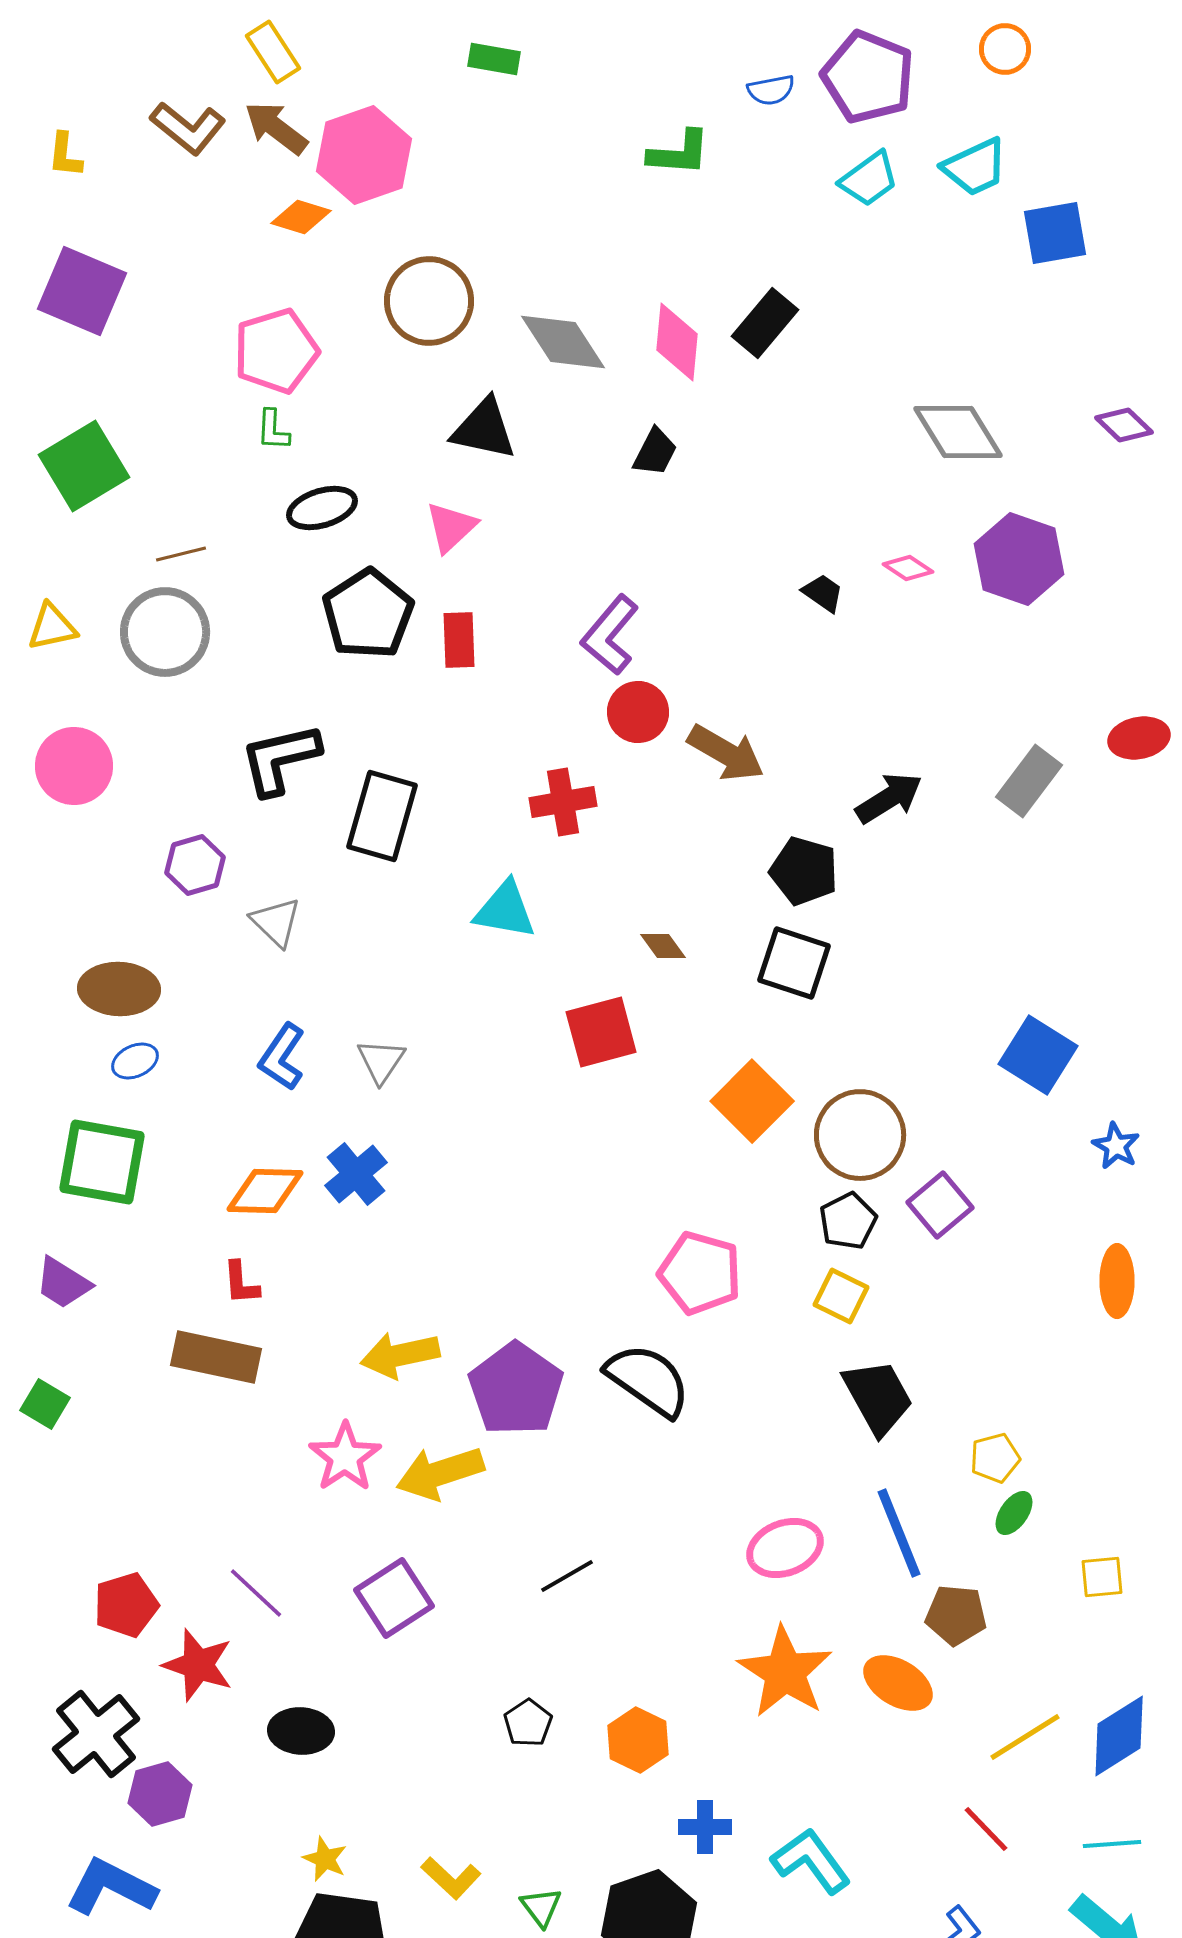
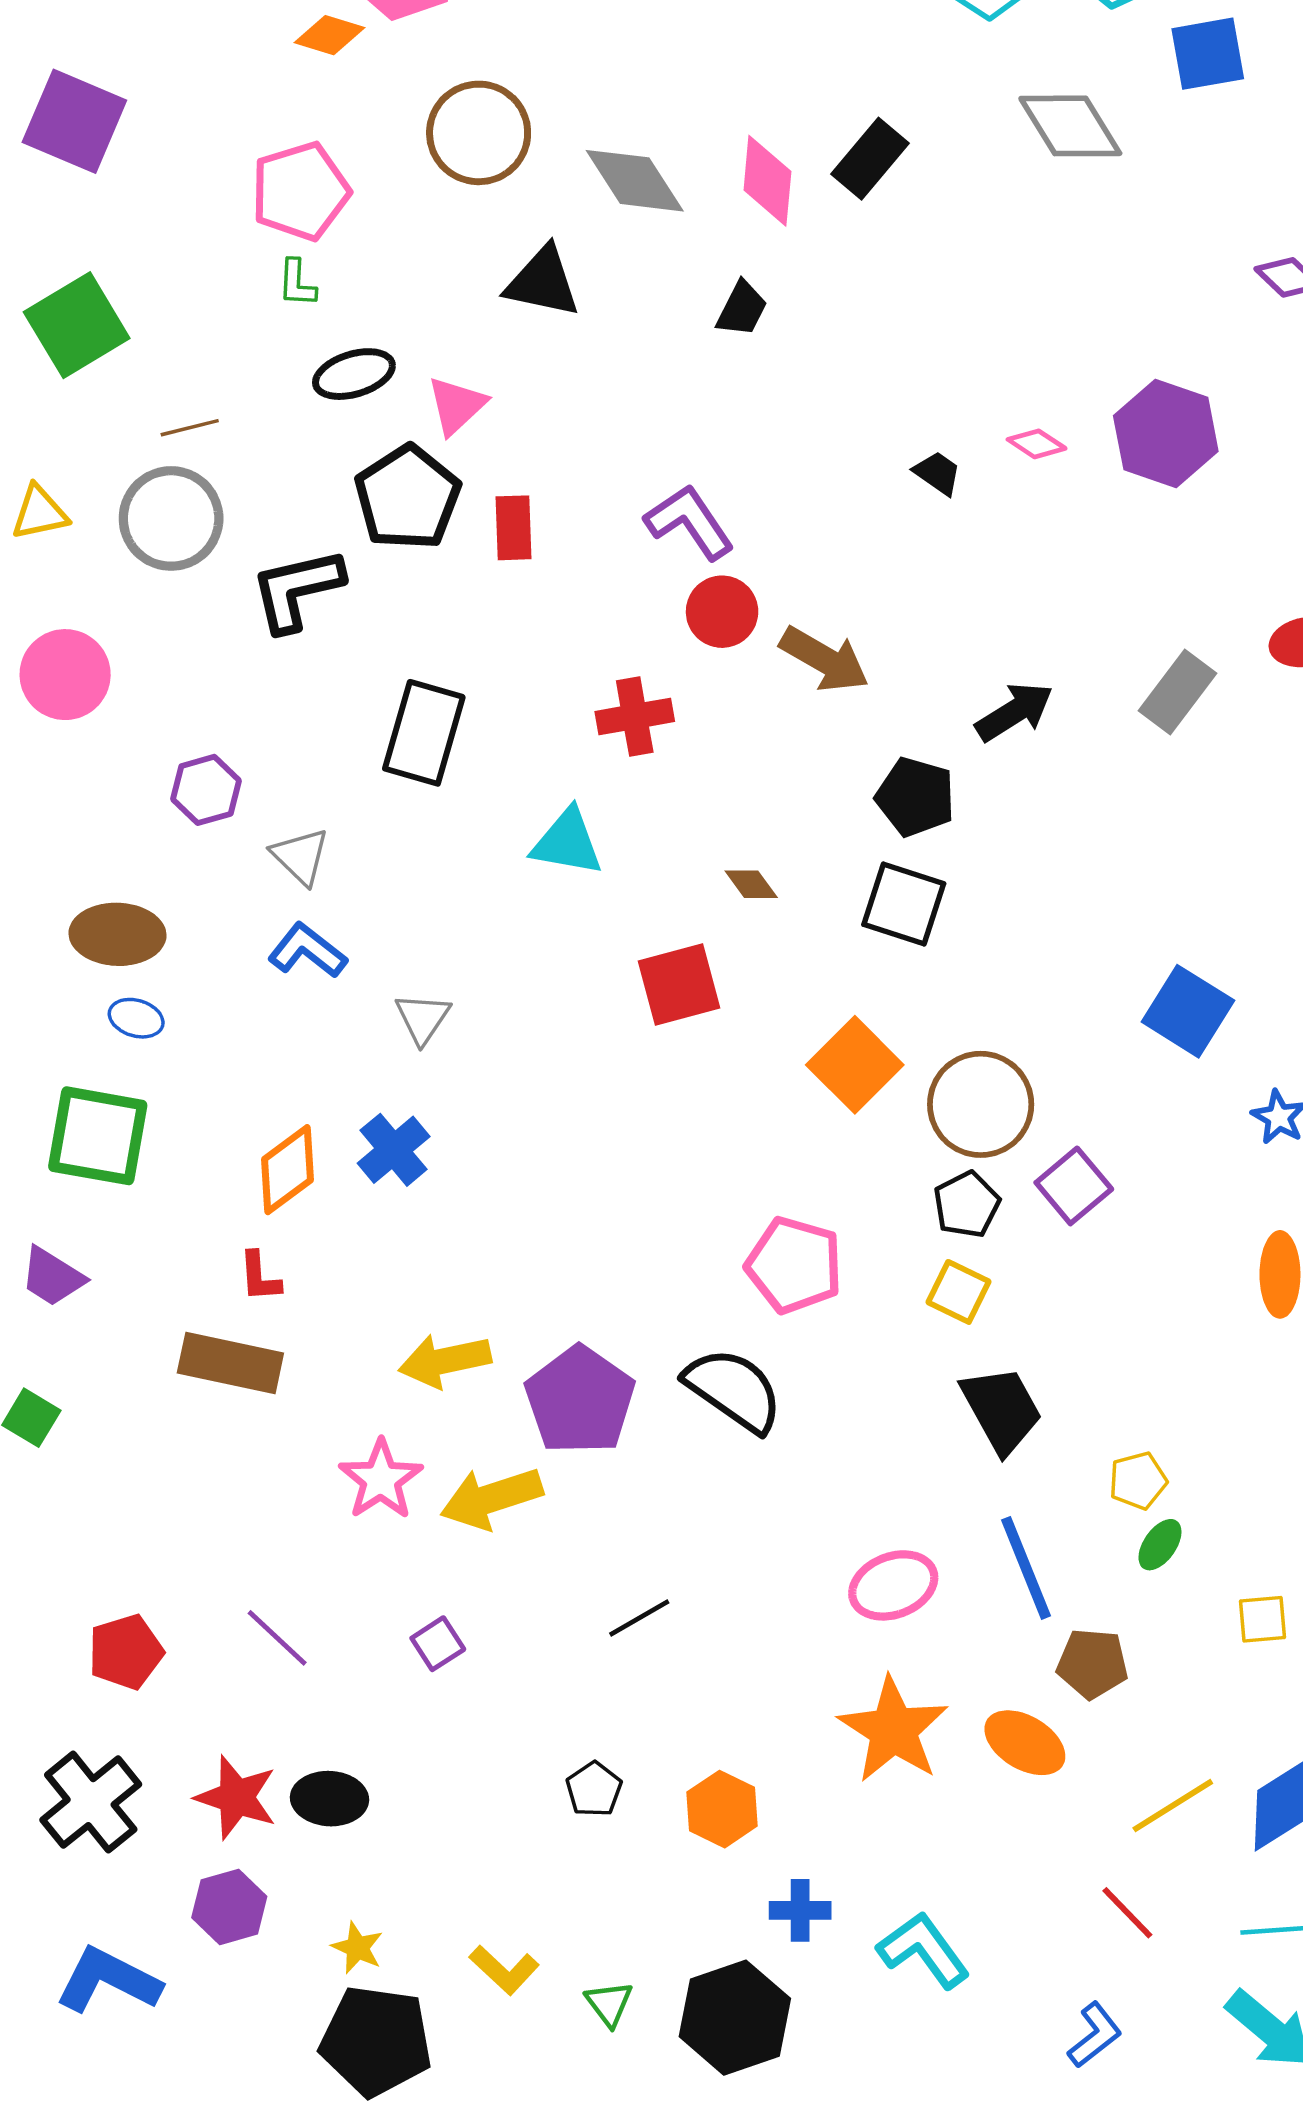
gray diamond: (958, 432) -> (1070, 126), moved
pink triangle: (451, 527) -> (456, 406), moved
purple L-shape: (610, 635) -> (689, 522), turned 106
black L-shape: (280, 759) -> (297, 590), moved
blue L-shape: (282, 1057) -> (307, 951), moved, turned 94
blue ellipse: (135, 1061) -> (136, 1018), turned 42
orange diamond: (265, 1191) -> (288, 1170), turned -38
purple square: (394, 1598) -> (438, 1644), size x0.6
red star: (198, 1665) -> (236, 1797), moved
purple hexagon: (160, 1794) -> (229, 1907), moved

